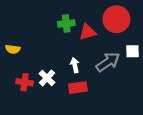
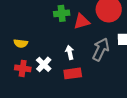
yellow semicircle: (13, 49) -> (21, 43), moved
gray arrow: (108, 62) -> (101, 49), turned -30

